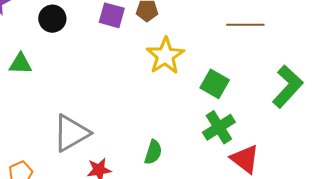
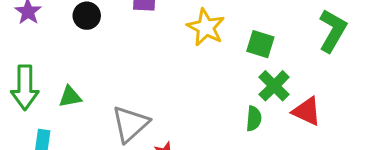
green triangle: (20, 64) -> (70, 97), moved
green semicircle: (153, 152) -> (254, 119), moved

